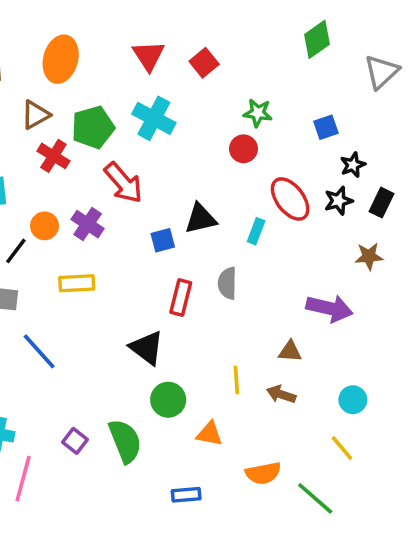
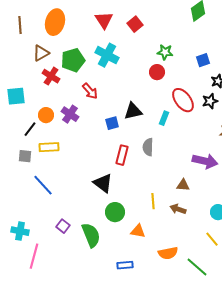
red arrow: (123, 183) -> (90, 91), size x0.7
yellow rectangle: (77, 283) -> (49, 147), moved
purple square: (75, 441) -> (63, 226), moved

